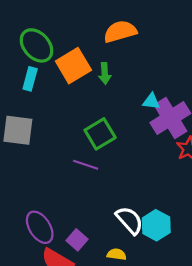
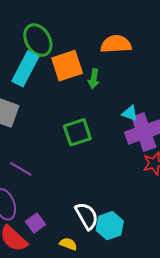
cyan rectangle: (30, 79) -> (25, 69), size x1.6
purple line: (86, 165) -> (21, 169), moved

